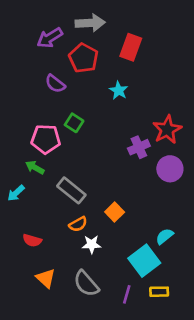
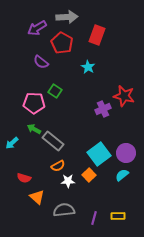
red star: (167, 130) -> (124, 96), turned -30
green arrow: (35, 167) -> (34, 129), moved
purple circle: (170, 169) -> (126, 153), moved
orange square: (115, 212) -> (89, 175), moved
cyan square: (144, 261) -> (99, 154), moved
orange triangle: (46, 278) -> (37, 197), moved
gray semicircle: (86, 284) -> (64, 210), turned 125

